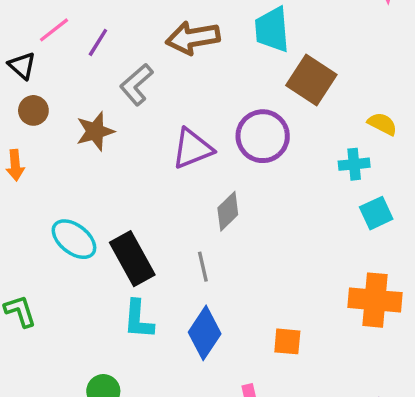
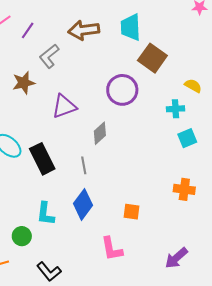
purple triangle: (192, 149) -> (64, 106), moved
orange cross: (375, 300) -> (184, 189), size x0.7
cyan L-shape: (138, 319) -> (45, 214), moved

